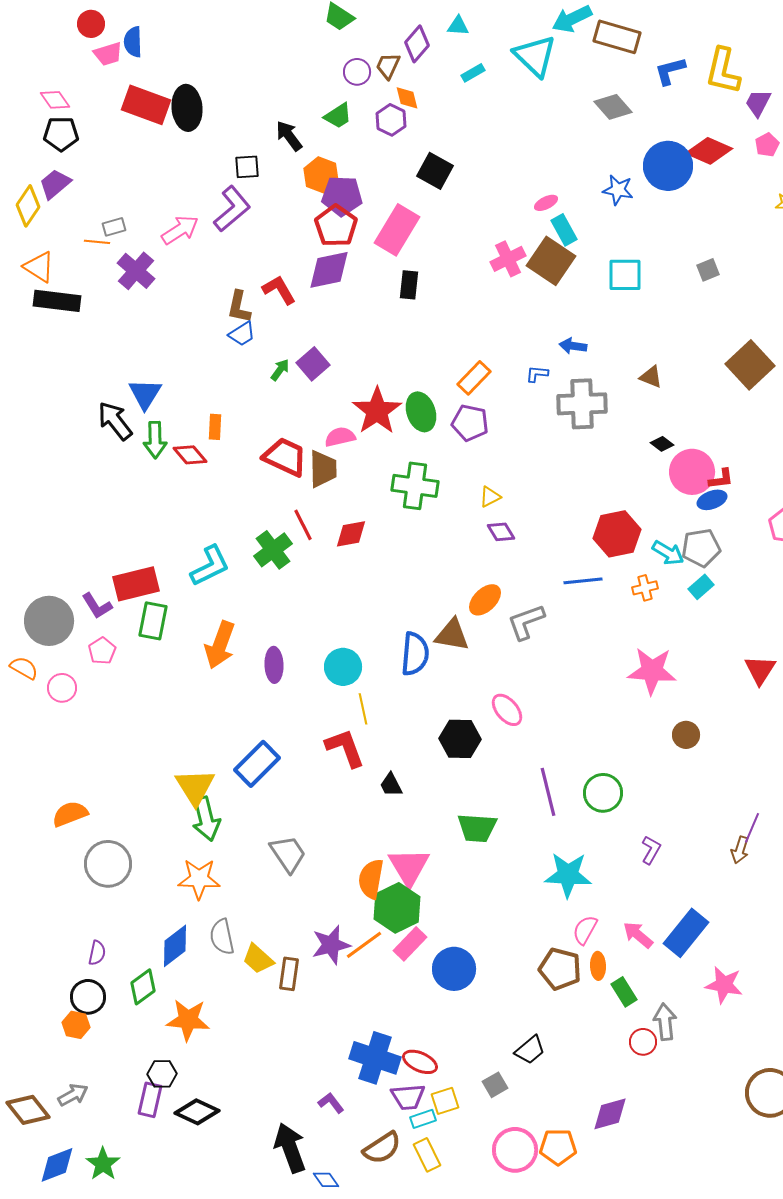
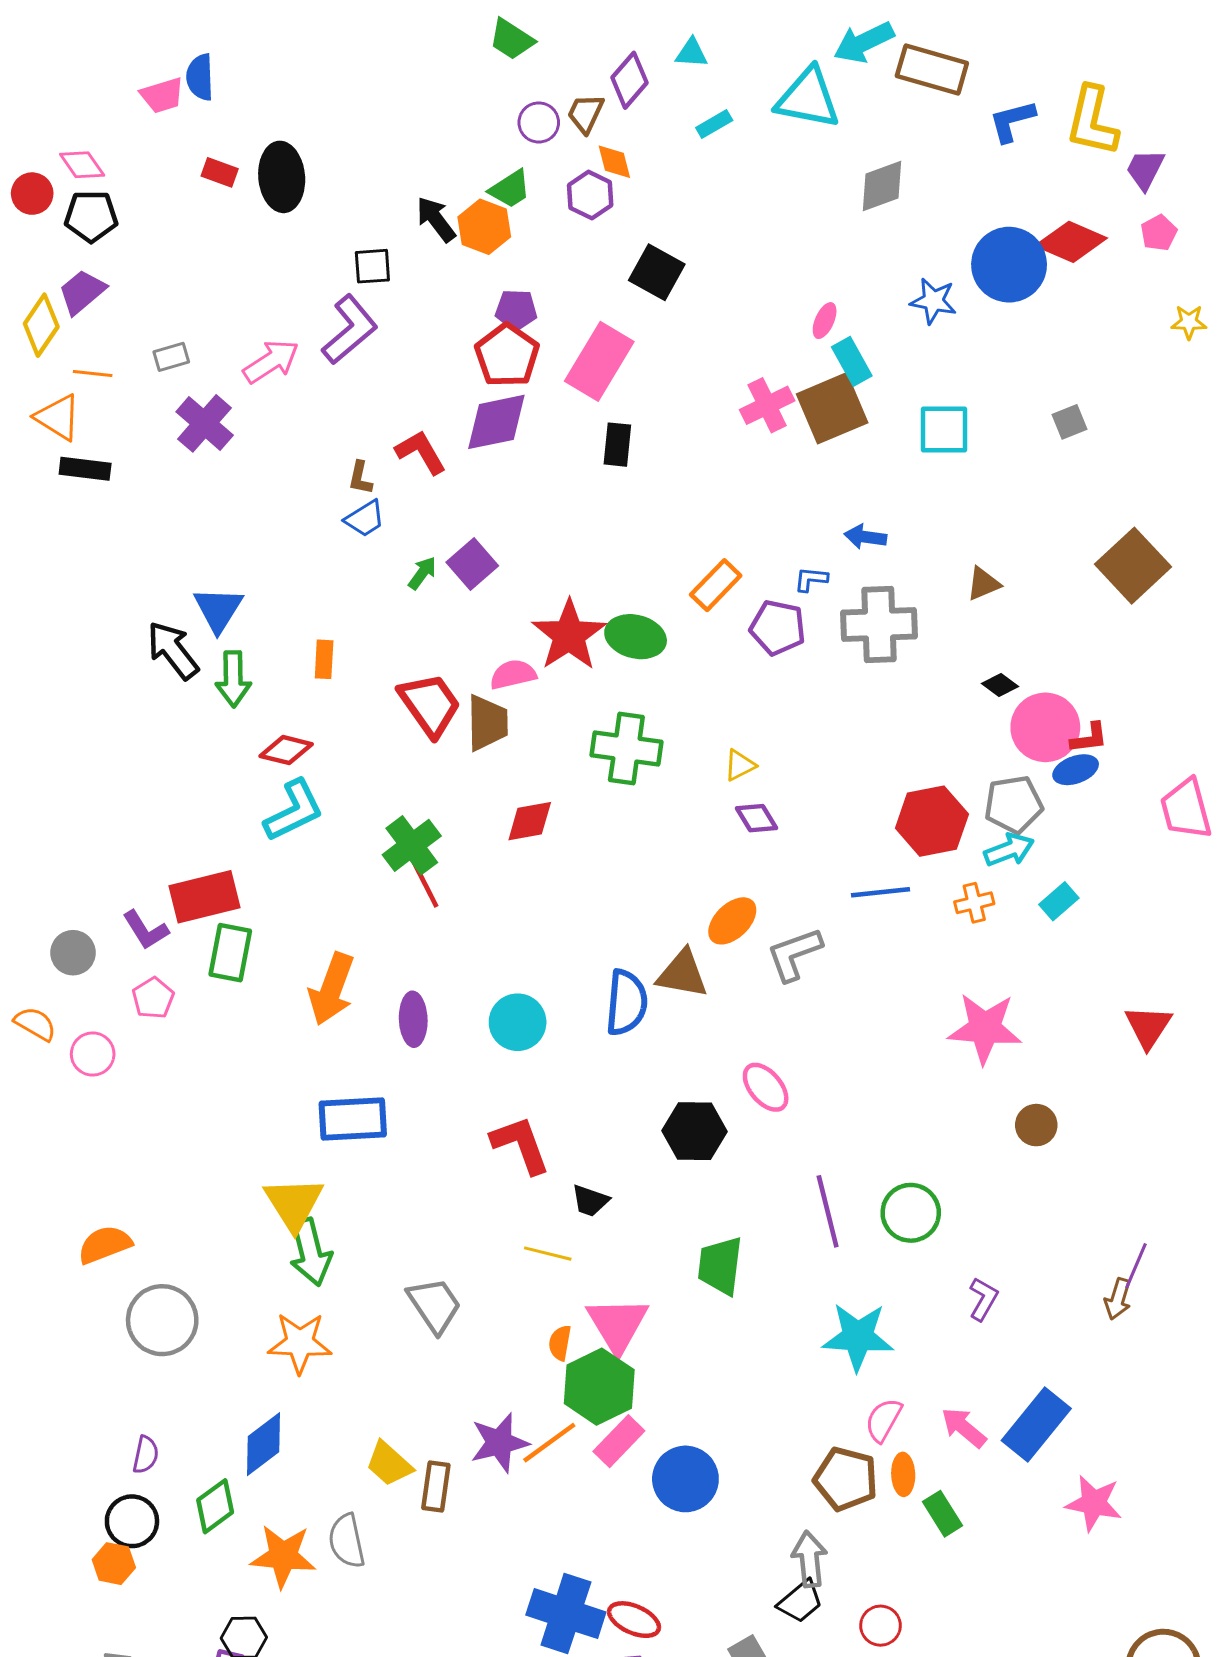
red circle: (91, 24) -> (32, 194), moved
cyan triangle: (535, 56) -> (808, 98), turned -33
red rectangle: (146, 105) -> (220, 172), size x0.5
gray diamond: (613, 107) -> (882, 186), moved, turned -69
orange hexagon: (321, 175) -> (484, 227), moved
purple pentagon: (342, 196) -> (516, 310), size x0.7
pink ellipse: (546, 203) -> (825, 321), turned -40
orange line: (97, 242) -> (93, 374), moved
brown square: (551, 261) -> (832, 408), turned 33
black rectangle: (57, 301) -> (85, 469), size x0.7
brown L-shape: (239, 307) -> (360, 478), size x0.7
brown triangle: (651, 377) -> (983, 584), turned -45
green ellipse: (421, 412) -> (636, 637), turned -57
purple pentagon: (470, 423) -> (778, 628), moved
red diamond: (190, 455) -> (286, 750), moved, turned -36
red trapezoid: (285, 457) -> (430, 705), turned 30
red line: (303, 525) -> (425, 885), moved
gray pentagon: (701, 548) -> (1014, 804), moved
cyan arrow: (668, 553) -> (1009, 850), turned -52
cyan L-shape: (210, 566) -> (294, 811), moved
gray circle: (49, 621) -> (73, 953), size x0.6
yellow line: (363, 709) -> (548, 1254), moved, turned -64
blue rectangle: (257, 764) -> (353, 1119), moved, turned 42
black trapezoid: (391, 785) -> (590, 1201), turned -44
green trapezoid: (477, 828) -> (720, 1266), turned 93
orange semicircle: (371, 879) -> (560, 1343), size x0.6
gray semicircle: (222, 937) -> (347, 1541), moved
gray arrow: (665, 1022) -> (809, 1559), moved
red circle: (643, 1042) -> (880, 1626), moved

